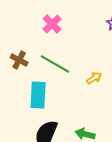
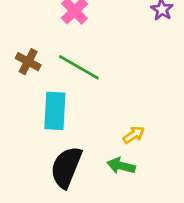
yellow arrow: (94, 78) -> (134, 135), moved

